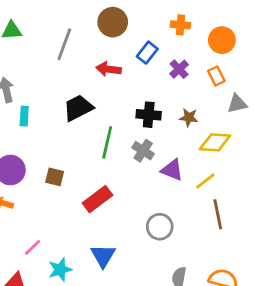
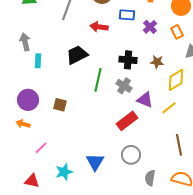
blue rectangle: (147, 53) -> (127, 15), turned 56
yellow diamond: (215, 142) -> (176, 80), turned -35
red rectangle: (97, 199) -> (127, 121), moved
brown line: (218, 214) -> (179, 145), moved
gray circle: (160, 227) -> (131, 155), moved
pink line: (33, 247) -> (41, 148), moved

